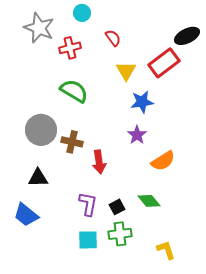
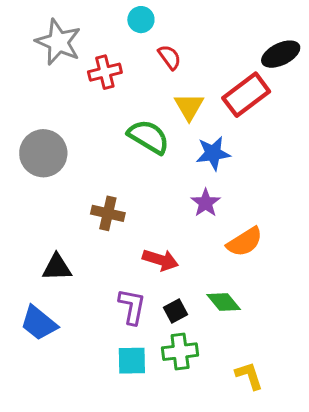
cyan circle: (82, 13) -> (141, 20), moved
green semicircle: (74, 91) -> (148, 137), moved
gray circle: (41, 130) -> (43, 153), moved
red arrow: (99, 162) -> (161, 260), moved, turned -65

